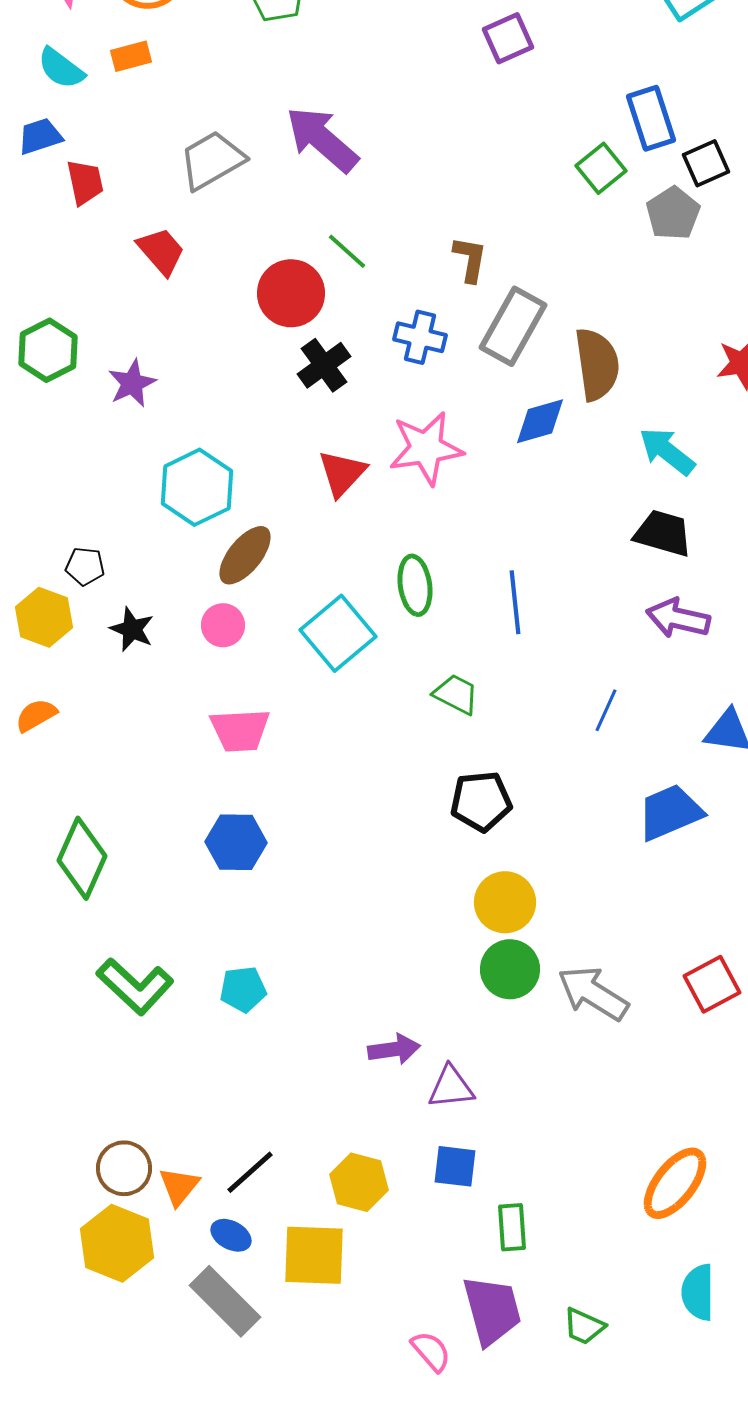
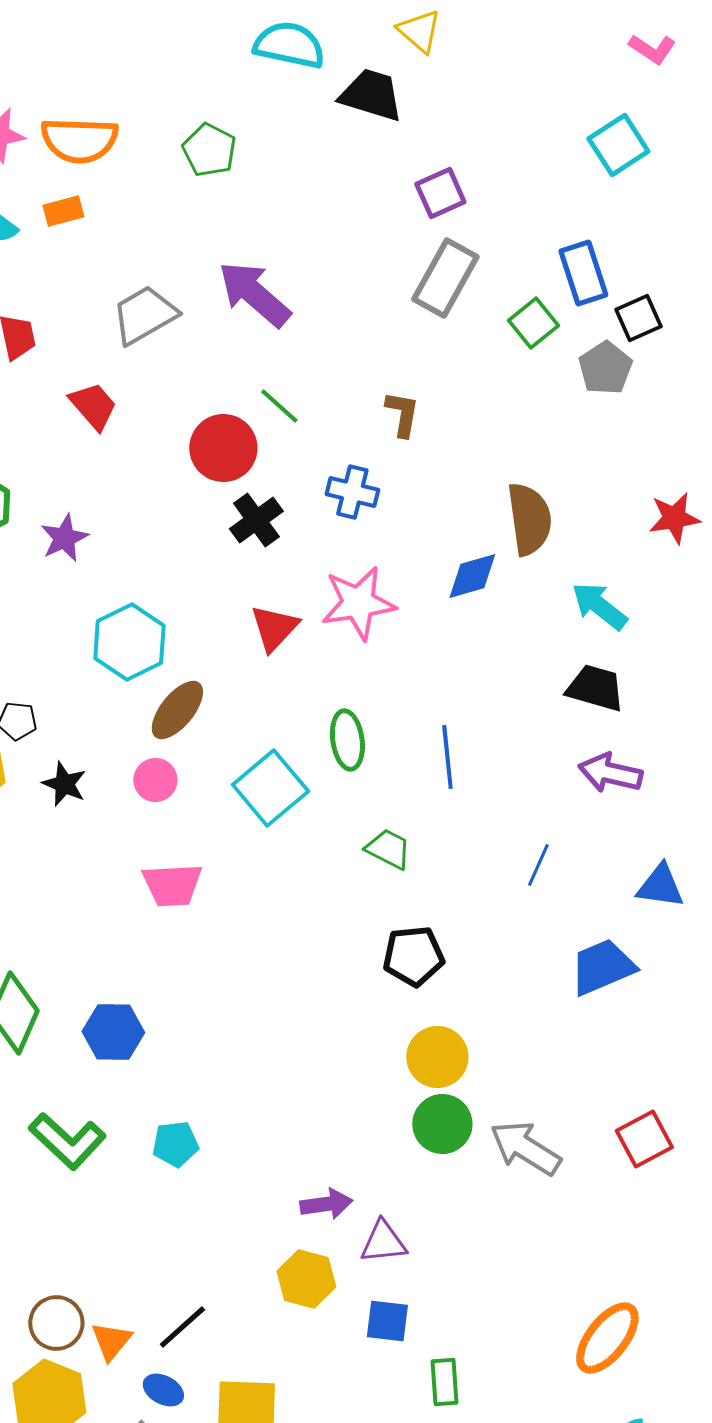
gray rectangle: (513, 326) -> (445, 278), moved
blue hexagon: (236, 842) -> (113, 1032), moved
yellow hexagon: (359, 1182) -> (306, 1279), moved

